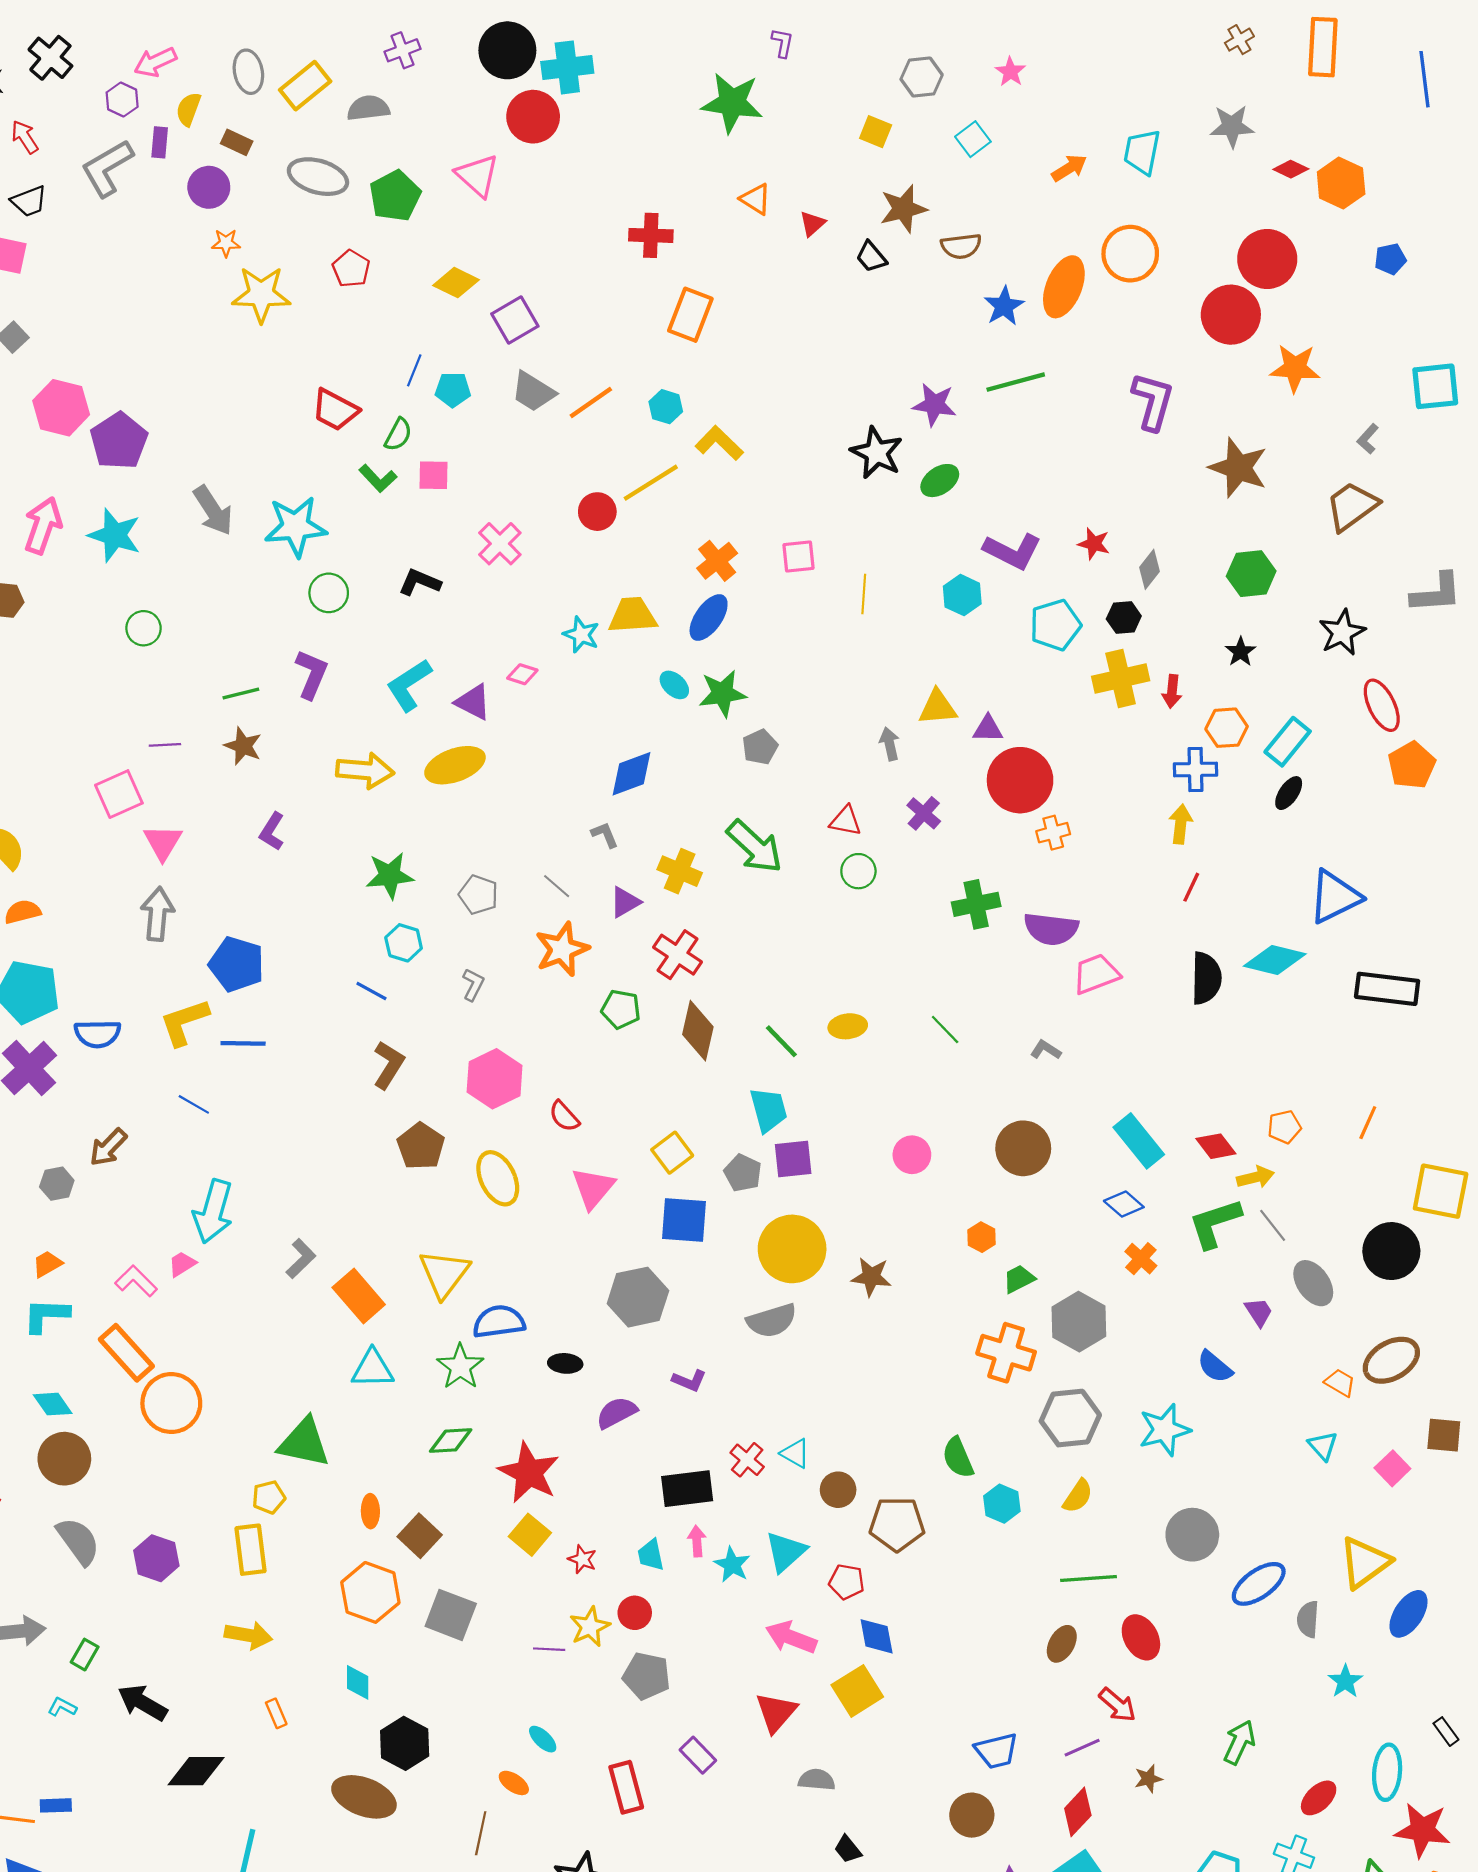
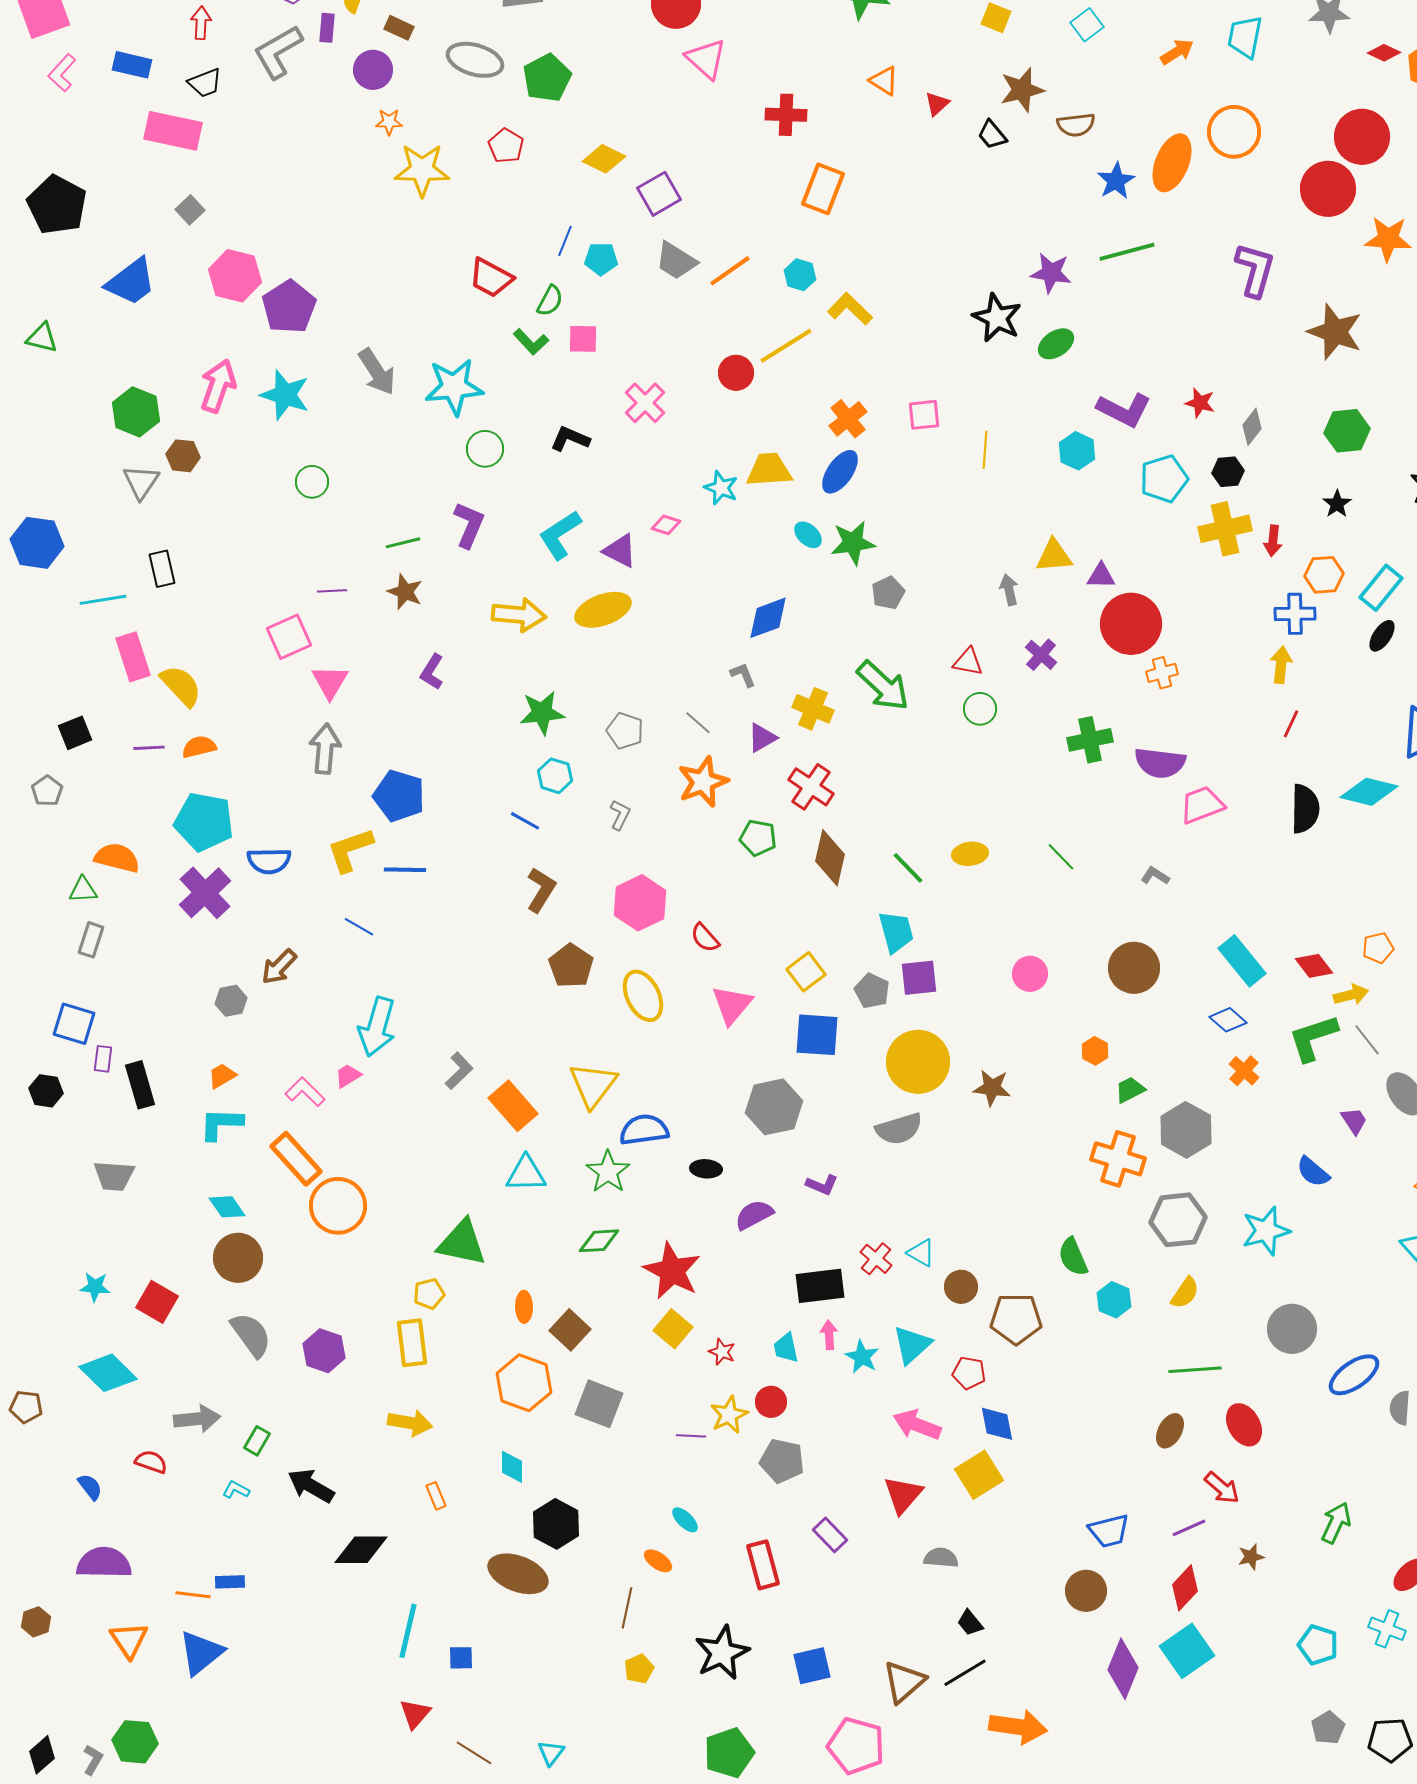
red arrow: (25, 137) -> (201, 23), turned 36
pink triangle: (477, 176) -> (706, 59), moved

